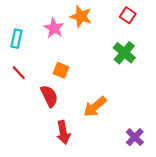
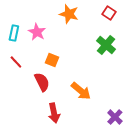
pink star: (54, 28) -> (37, 32), moved
orange arrow: (95, 107) -> (81, 91), turned -100

